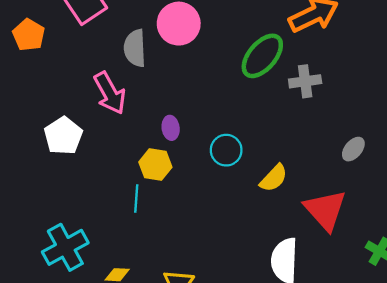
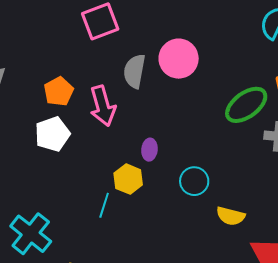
orange pentagon: (29, 35) -> (59, 91), moved
yellow semicircle: (274, 178) -> (231, 216), turned 48
cyan cross: (65, 247) -> (31, 234), turned -36

